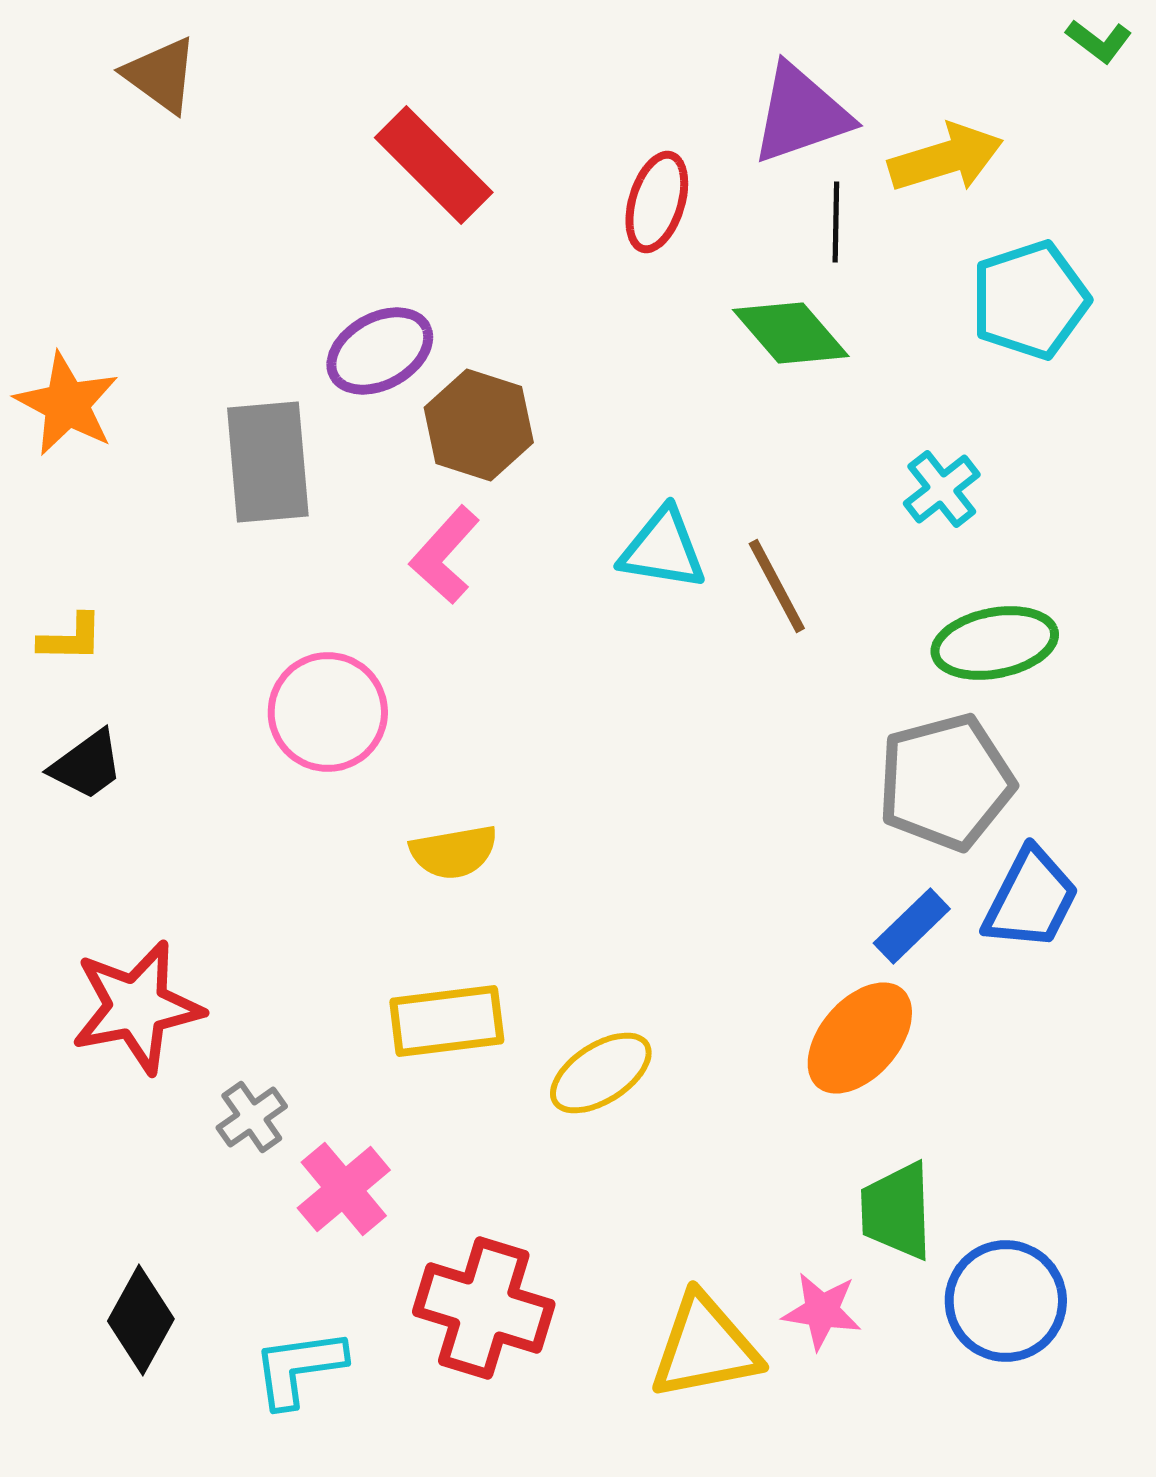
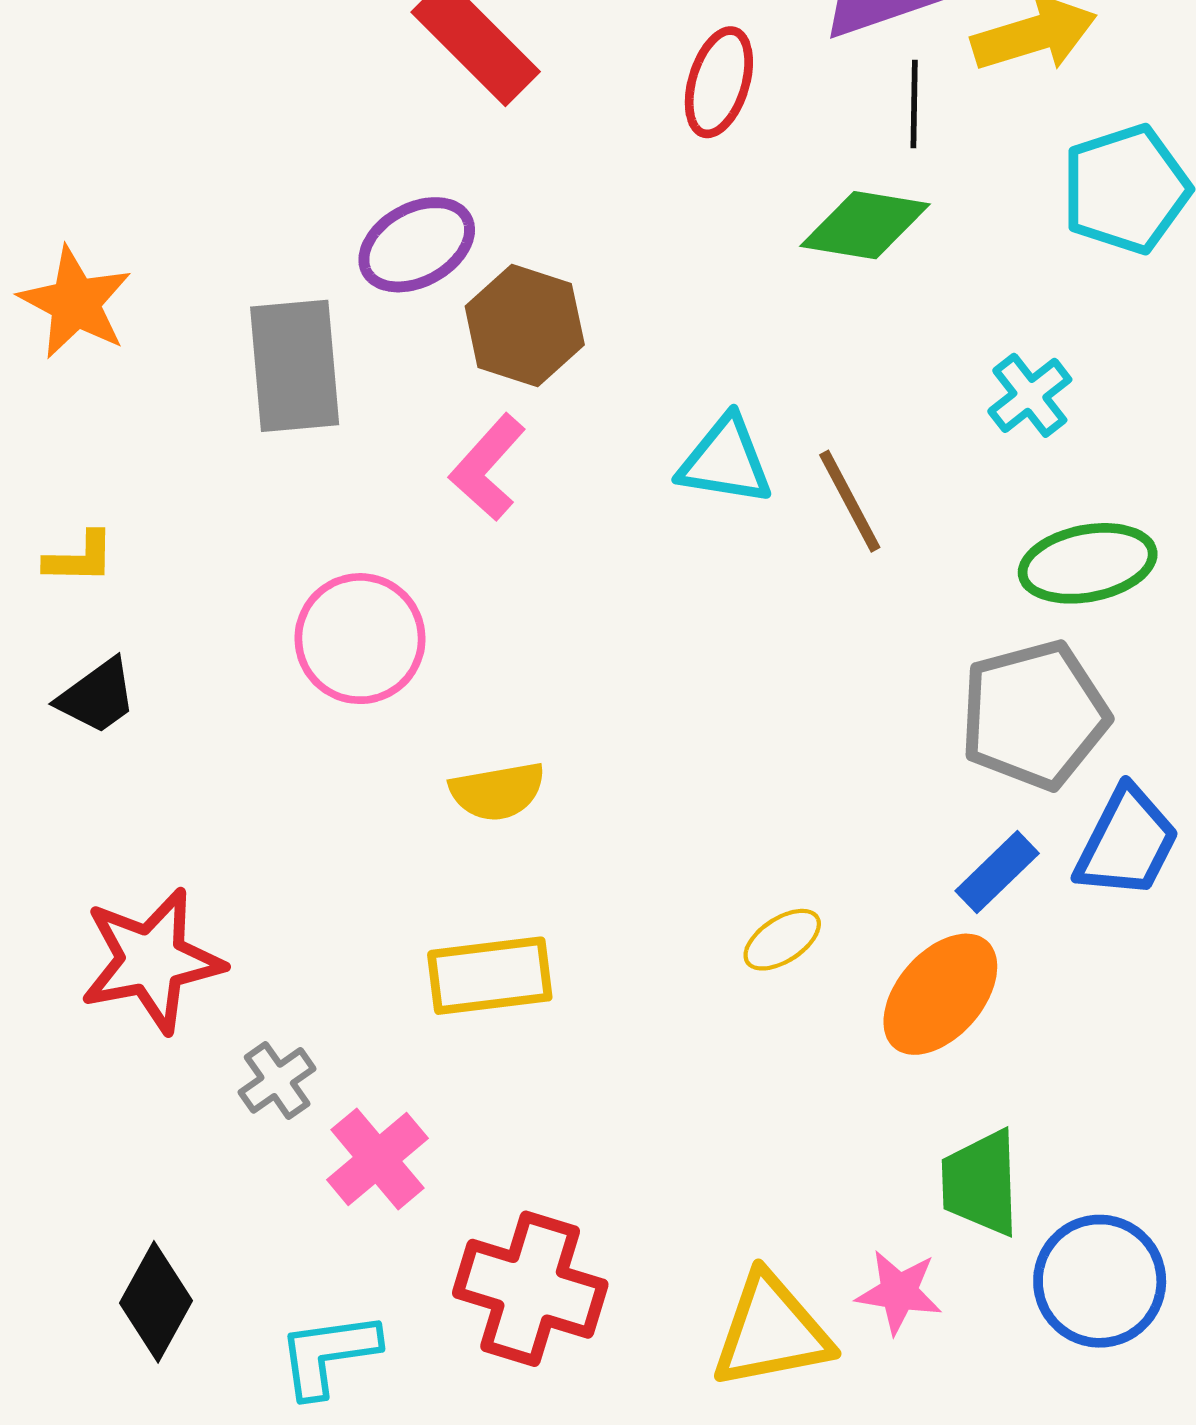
green diamond: (791, 333) -> (865, 225), turned -40
yellow ellipse: (601, 1073) -> (782, 940), moved, size x0.7

